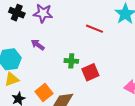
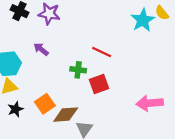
red line: (95, 29) -> (102, 52), moved

